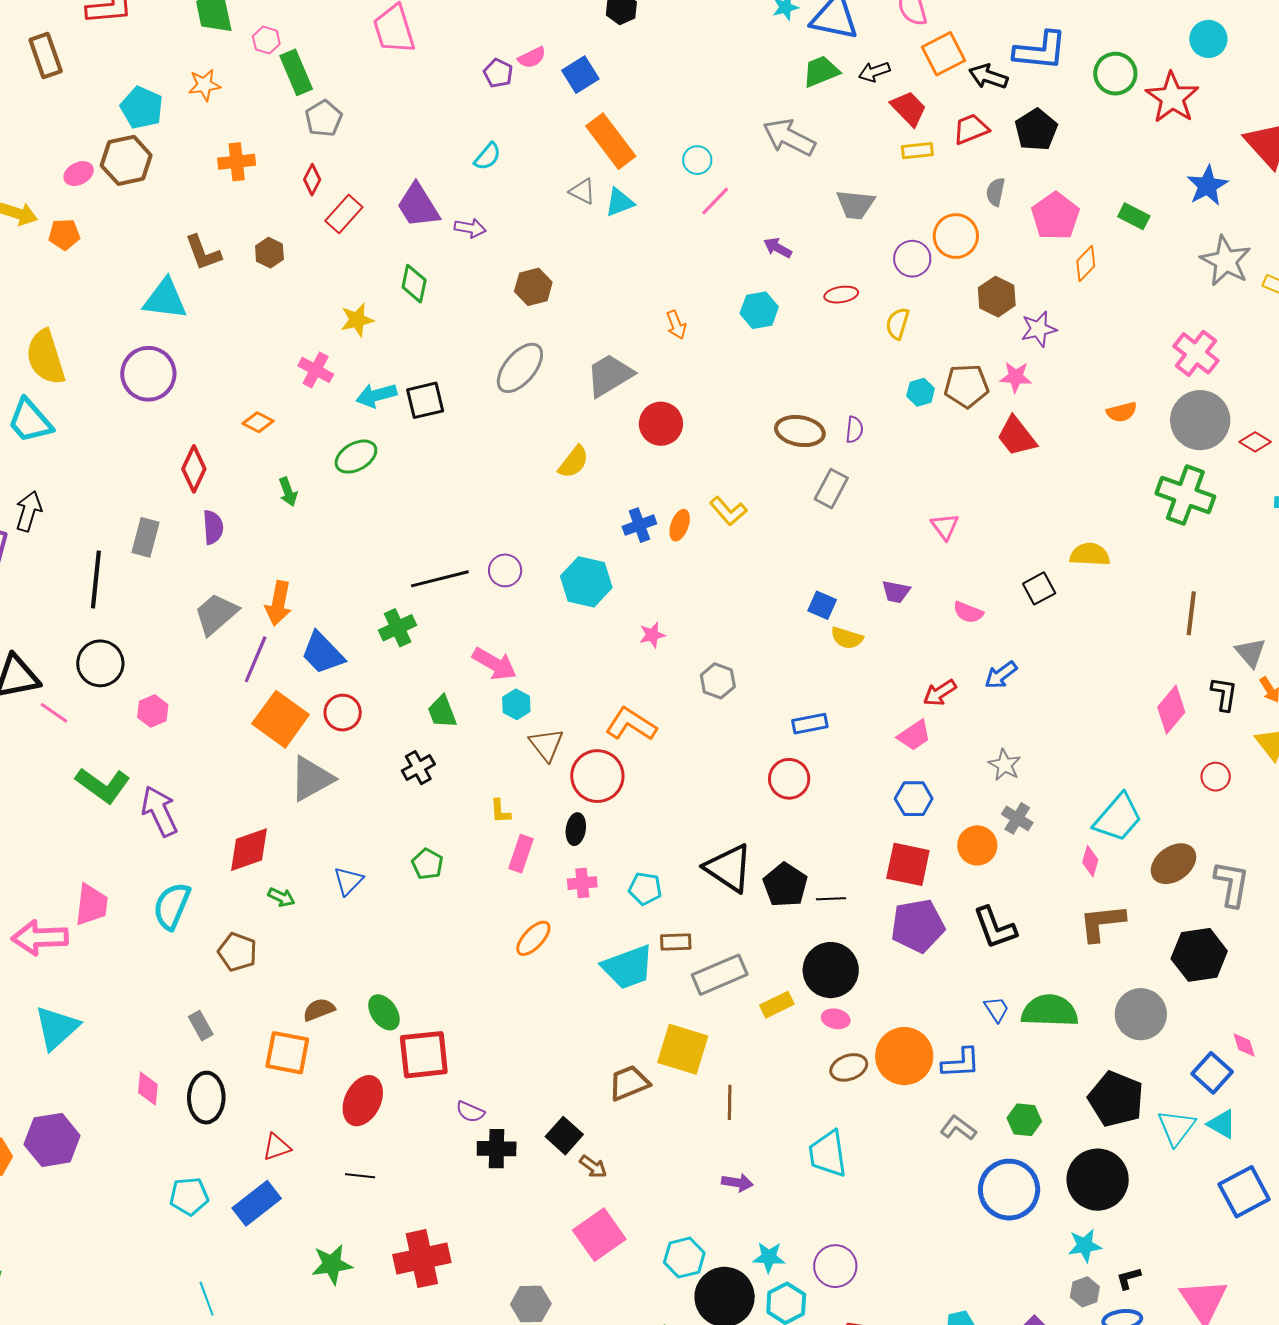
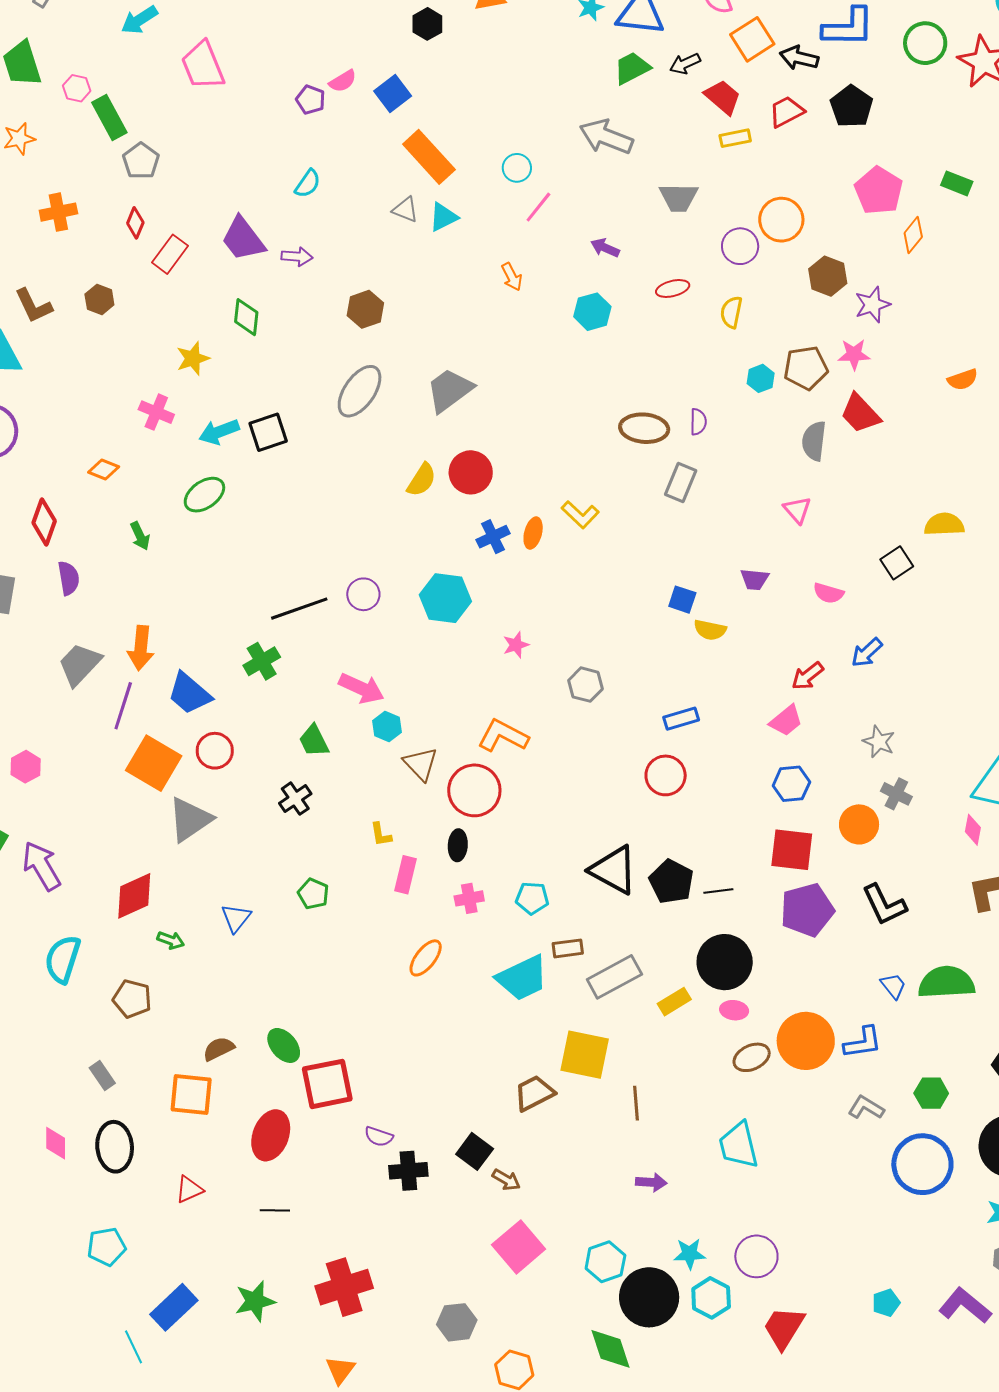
gray semicircle: (996, 192) -> (814, 441), moved, size x1.4
orange arrow: (676, 325) -> (512, 277), moved
red circle: (661, 424) -> (471, 472), moved
blue rectangle: (257, 1203) -> (174, 1307), moved

